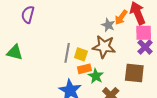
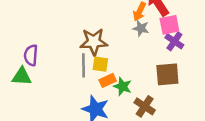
purple semicircle: (28, 15) -> (31, 55), moved
gray star: (108, 25) -> (141, 28), moved
brown star: (104, 47) -> (94, 42), moved

